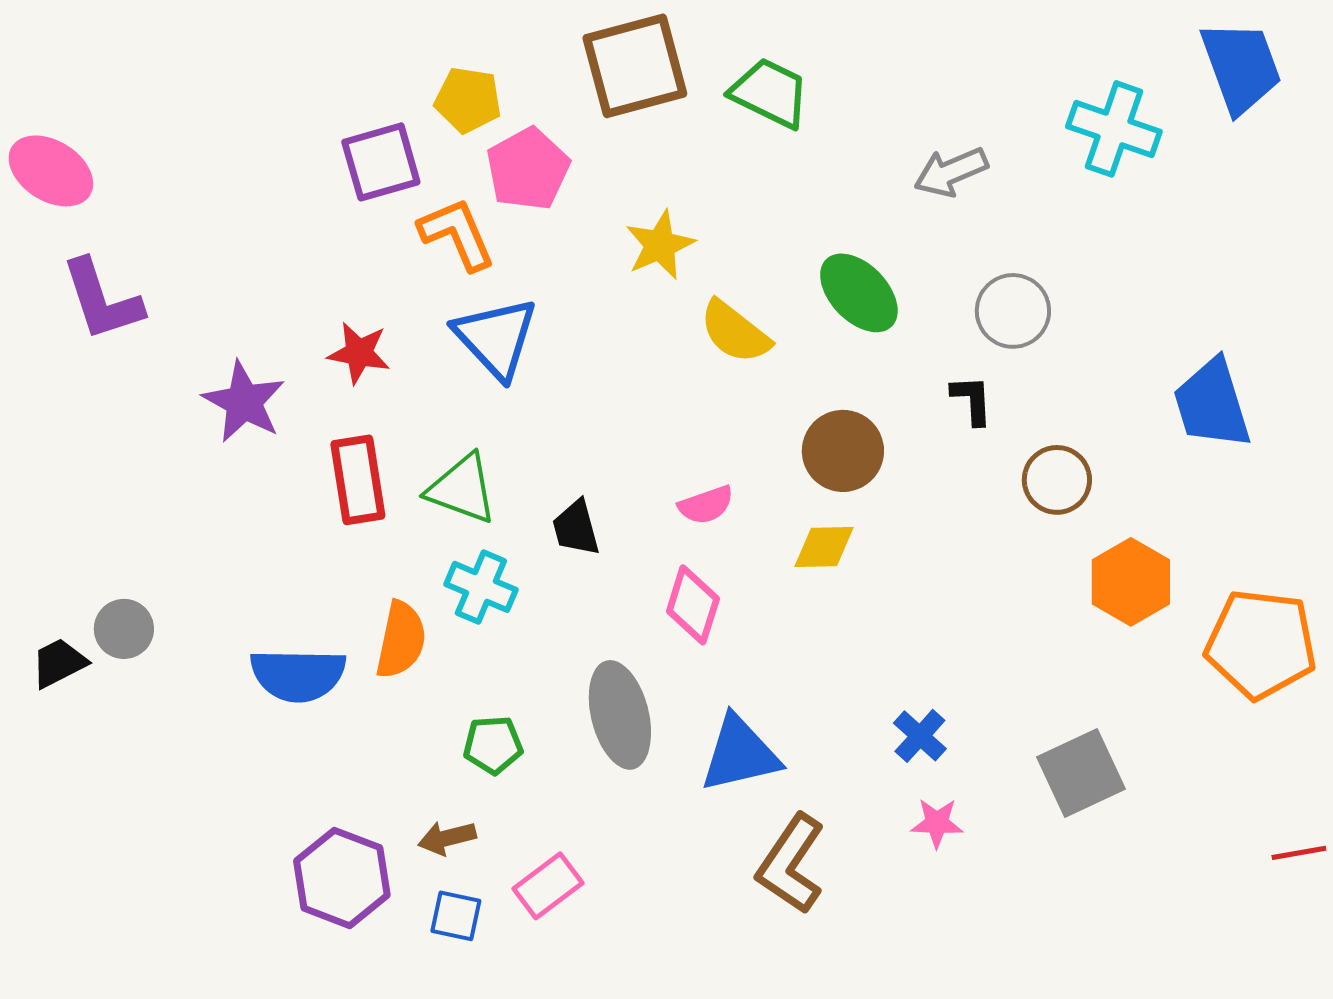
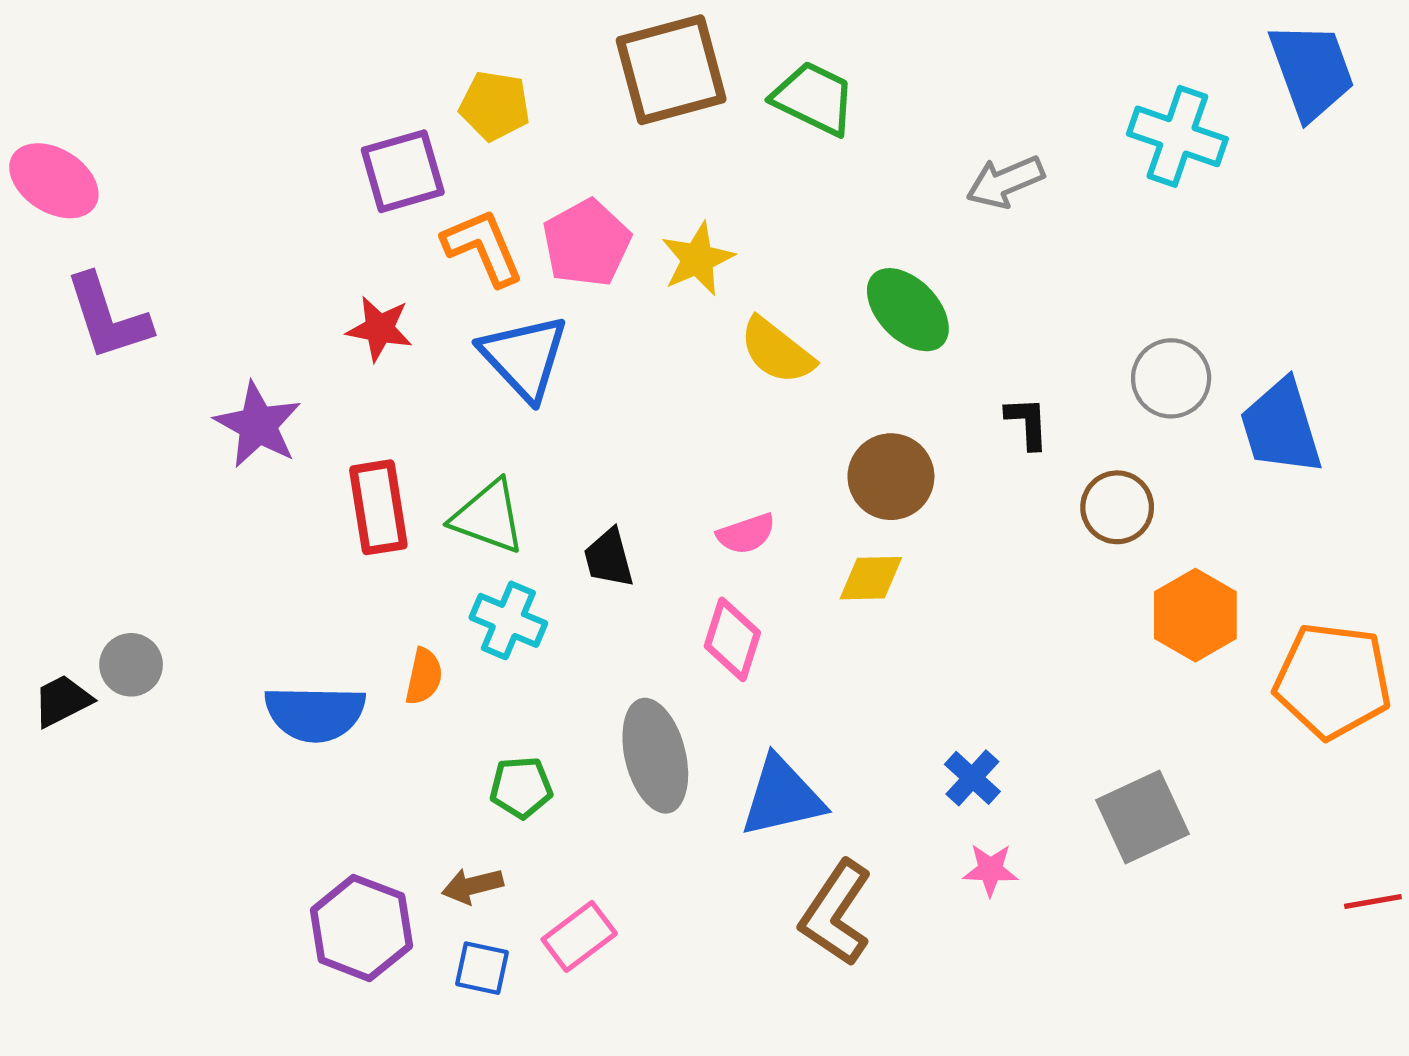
pink pentagon: (528, 169) -> (587, 243), moved
gray circle: (1013, 311) -> (1171, 378), moved
red star: (359, 353) -> (379, 329), moved
orange semicircle: (401, 640) -> (424, 676), size x0.7

